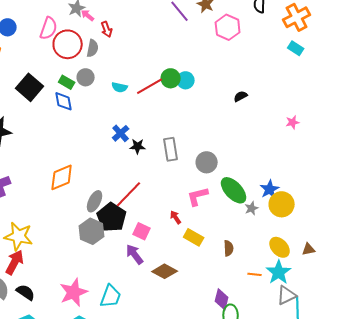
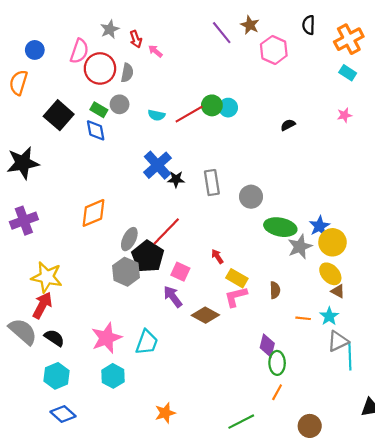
pink arrow: (88, 15) -> (155, 51), moved
red arrow: (107, 29) -> (136, 39), moved
pink star: (293, 122) -> (344, 115), moved
blue cross: (121, 133) -> (158, 165), size x1.5
green ellipse: (234, 190) -> (280, 227), turned -36
pink L-shape: (198, 196) -> (236, 297), moved
gray star: (252, 208) -> (300, 247), size x1.6
yellow ellipse: (280, 247) -> (330, 274), moved
brown triangle: (309, 249) -> (338, 291), moved, turned 40
cyan star: (279, 272) -> (329, 316), size x0.7

